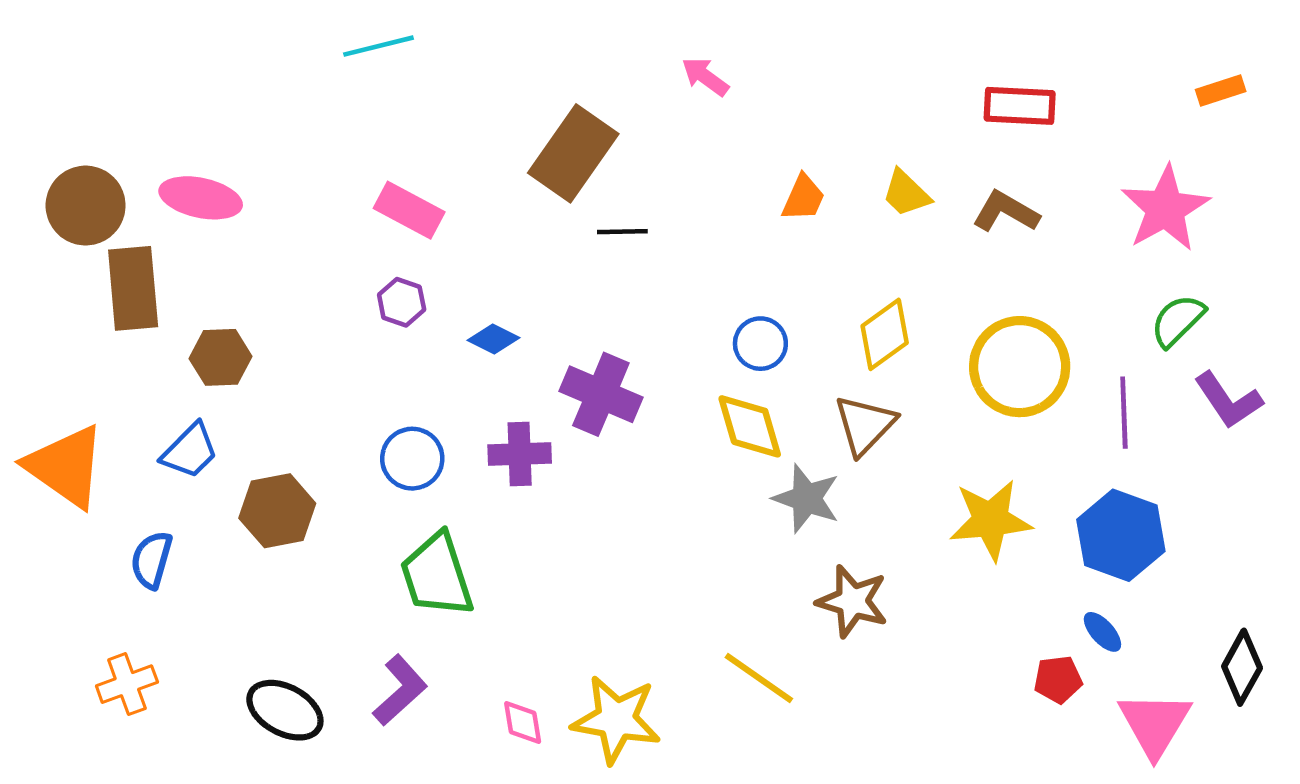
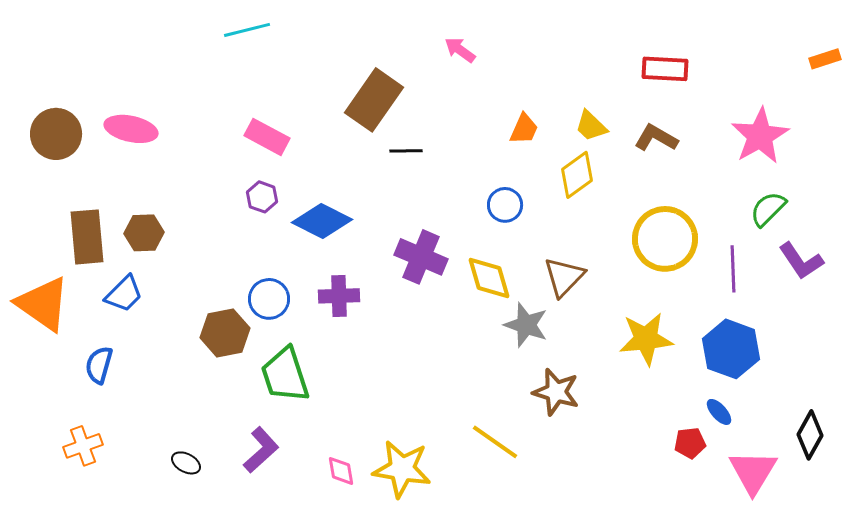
orange rectangle: (1221, 91) -> (825, 59), moved
brown rectangle: (133, 288) -> (87, 237), moved
yellow diamond: (885, 334) -> (577, 175), moved
blue diamond: (494, 339) -> (322, 221), size x1.8
blue circle: (760, 344) -> (505, 205), moved
purple cross: (601, 394) -> (421, 257), moved
brown hexagon: (277, 511) -> (225, 333), moved
black ellipse: (285, 710) -> (186, 463), size x0.6

